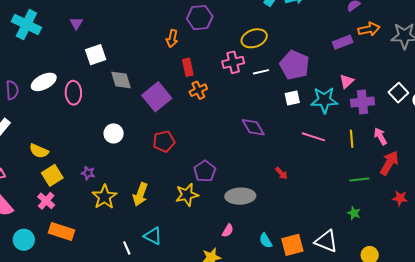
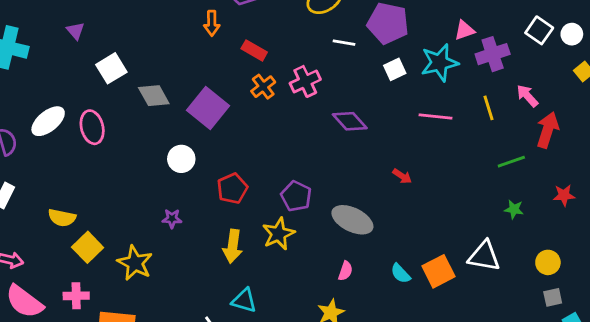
pink cross: (233, 62) -> (305, 81), moved
red rectangle: (188, 67) -> (254, 50), moved, turned -36
white line: (261, 72) -> (344, 43), turned 35
pink triangle: (347, 81) -> (464, 30), turned 35
white circle: (114, 133) -> (181, 159), moved
red pentagon: (164, 141) -> (232, 188), moved
purple star: (88, 173) -> (172, 219), moved
yellow arrow: (140, 194) -> (233, 246), moved
gray ellipse: (240, 196) -> (352, 220), turned 40
yellow star: (104, 197) -> (135, 263), moved
red star: (400, 198) -> (564, 195), moved
pink cross: (46, 201) -> (76, 296), moved, turned -30

